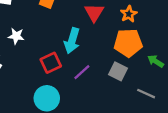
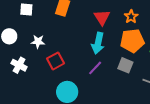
cyan arrow: (72, 41) -> (98, 43), moved
red square: (51, 63) -> (55, 61), moved

